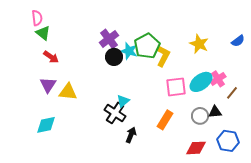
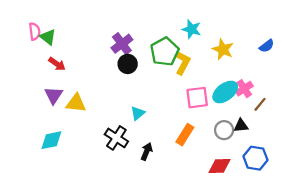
pink semicircle: (37, 18) -> (35, 31), moved
cyan star: (129, 51) -> (192, 29), moved
black cross: (115, 113) -> (116, 138), moved

